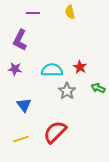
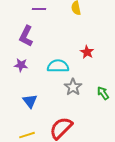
red star: (80, 67) -> (87, 52), moved
green arrow: (98, 88) -> (103, 93), moved, turned 32

